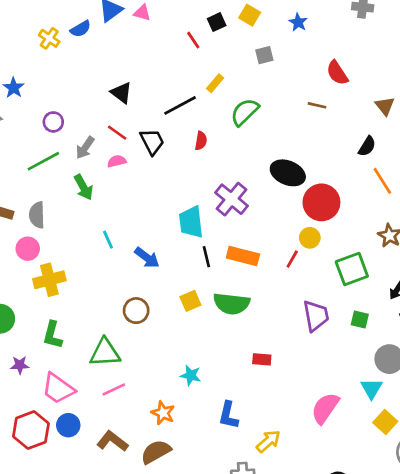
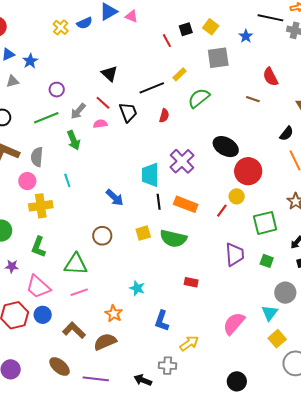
gray square: (264, 55) -> (218, 58), size x1.6
cyan line: (108, 240) -> (67, 180), moved

